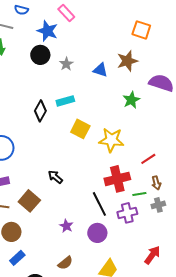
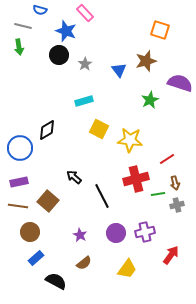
blue triangle: (100, 70) -> (119, 70), turned 35
black diamond: (40, 111) -> (47, 130), moved, turned 30
black line: (99, 204) -> (102, 196), moved
purple cross: (127, 213) -> (145, 232), moved
purple star: (66, 226) -> (80, 235), moved

